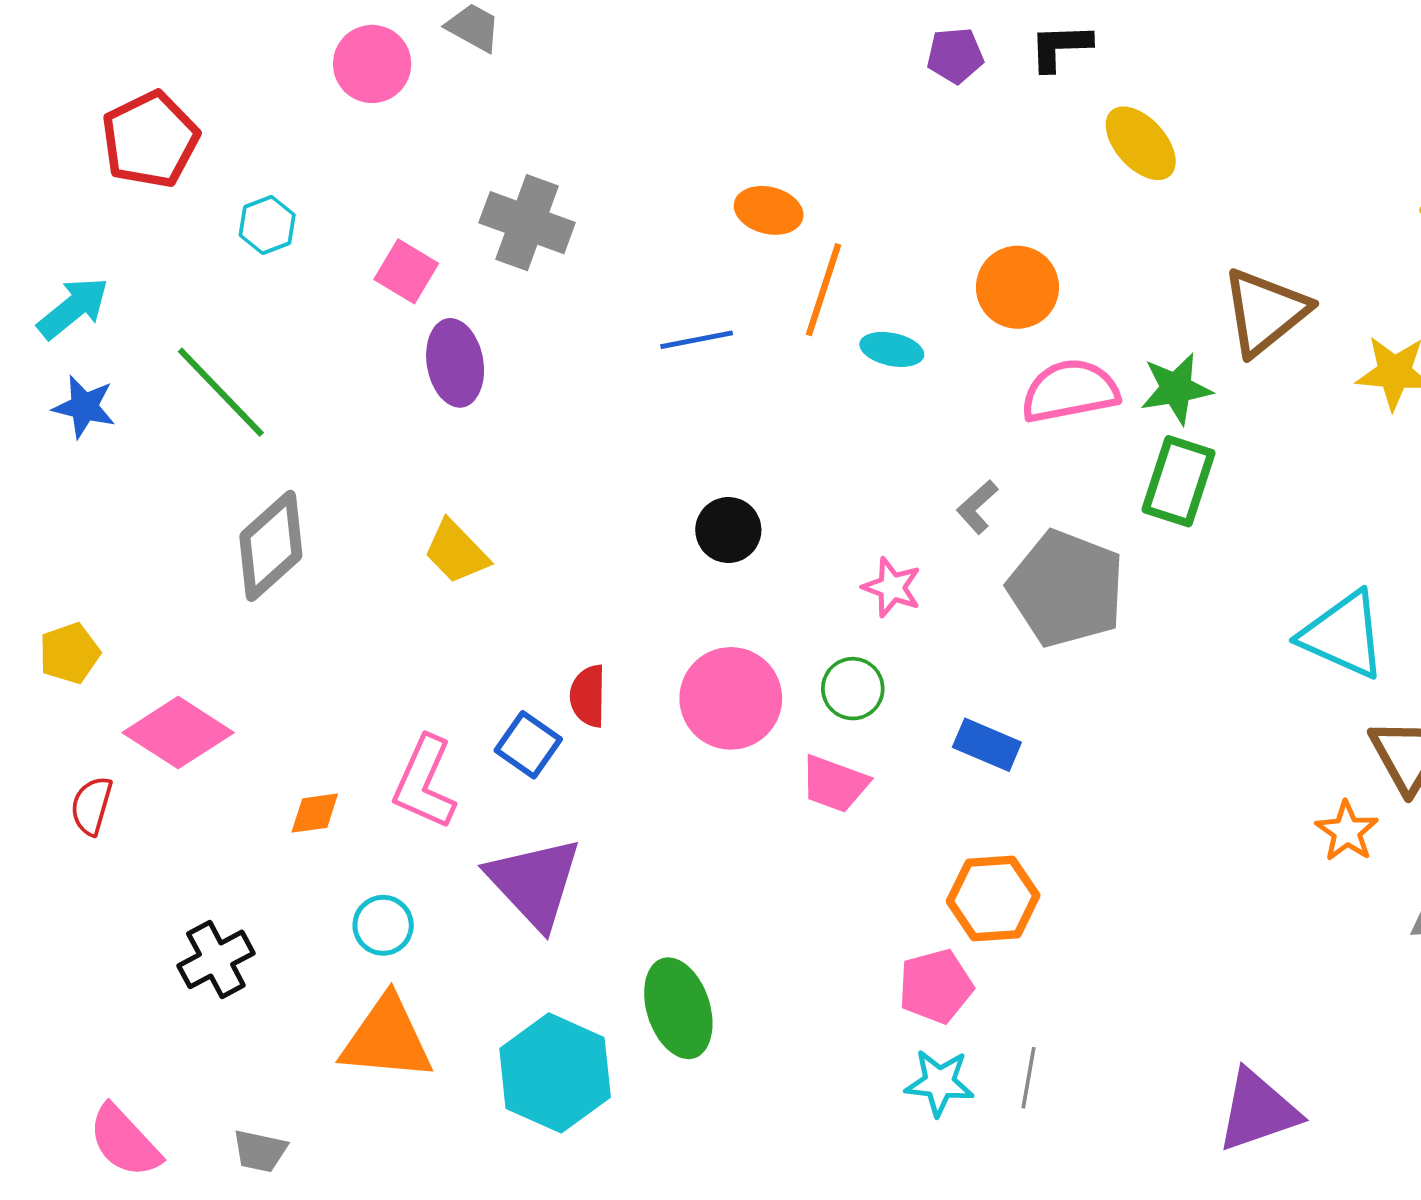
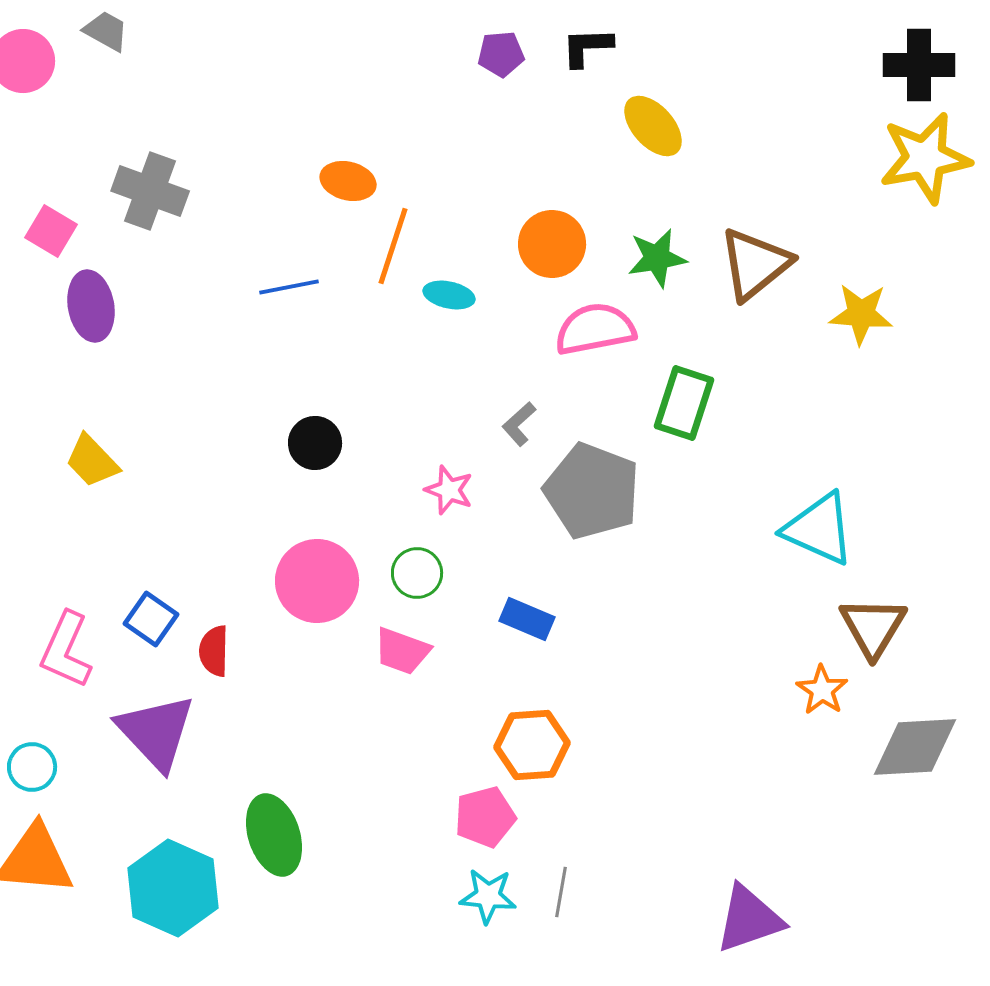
green star: (1176, 388) -> (657, 258), moved
red semicircle: (588, 696) -> (214, 651), moved

